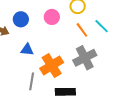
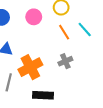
gray cross: (85, 58) -> (65, 61), size x0.6

